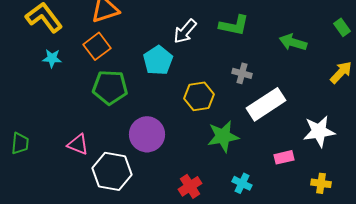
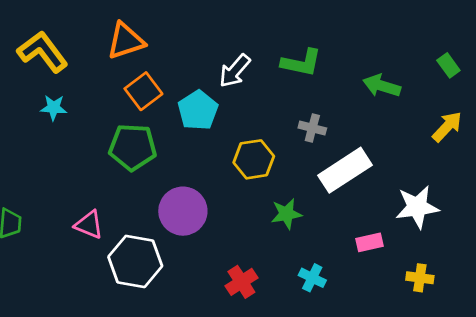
orange square: (97, 46) -> (143, 91), moved
green star: (223, 136) -> (286, 214), size x0.7

